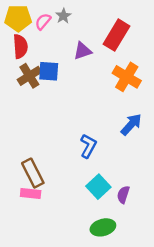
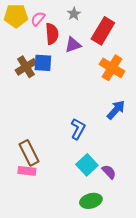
gray star: (63, 16) -> (74, 14), moved
red semicircle: (20, 46) -> (52, 34), moved
purple semicircle: (123, 195) -> (109, 172), turned 119

